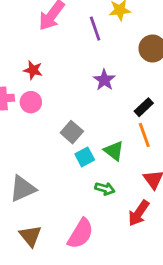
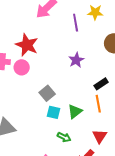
red star: (33, 70) -> (27, 45), size x1.6
green triangle: (114, 151) -> (75, 111), turned 35
cyan square: (85, 157) -> (54, 112), turned 32

